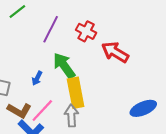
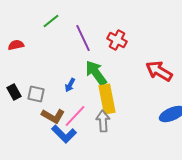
purple line: (51, 29) -> (83, 38), turned -52
red arrow: (115, 52) -> (159, 71), moved

